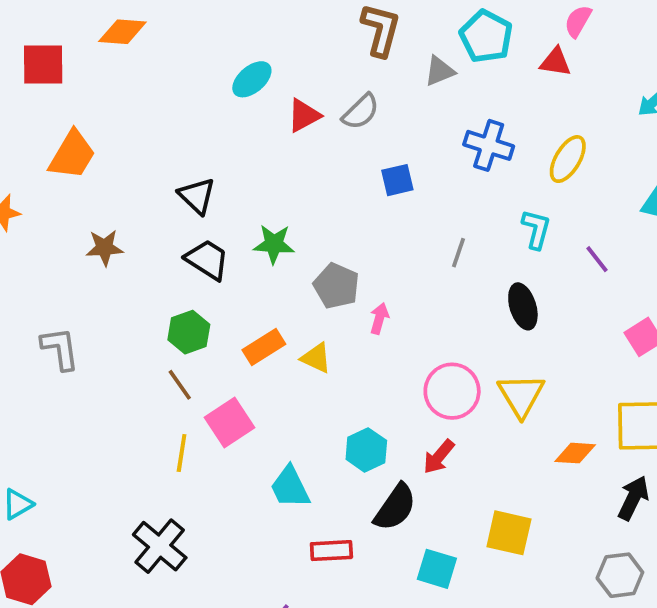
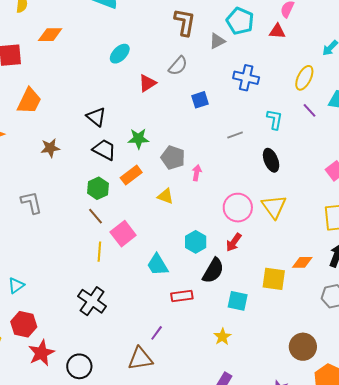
red triangle: (304, 115) -> (147, 83), moved
yellow ellipse: (568, 159) -> (304, 78), moved
gray line: (459, 253) -> (235, 135), turned 56
purple line: (597, 259) -> (310, 110), moved
orange rectangle: (264, 347) -> (131, 175), moved
orange diamond: (575, 453) -> (302, 262), moved

